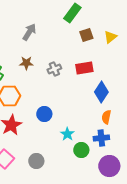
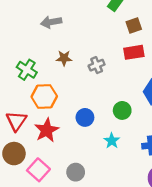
gray arrow: (29, 32) -> (51, 22), moved, turned -132
red rectangle: (84, 68) -> (134, 52), moved
green circle: (81, 150) -> (122, 110), moved

